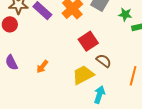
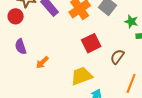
brown semicircle: (104, 61) -> (117, 57), moved, turned -98
purple semicircle: (11, 62) -> (21, 47), moved

